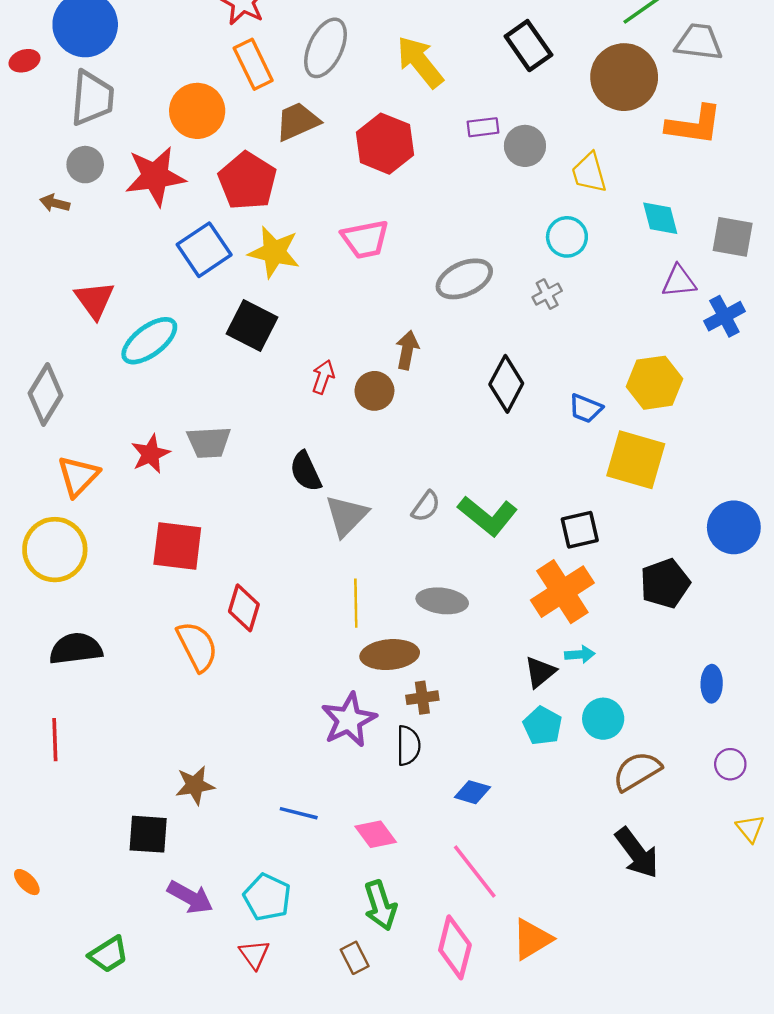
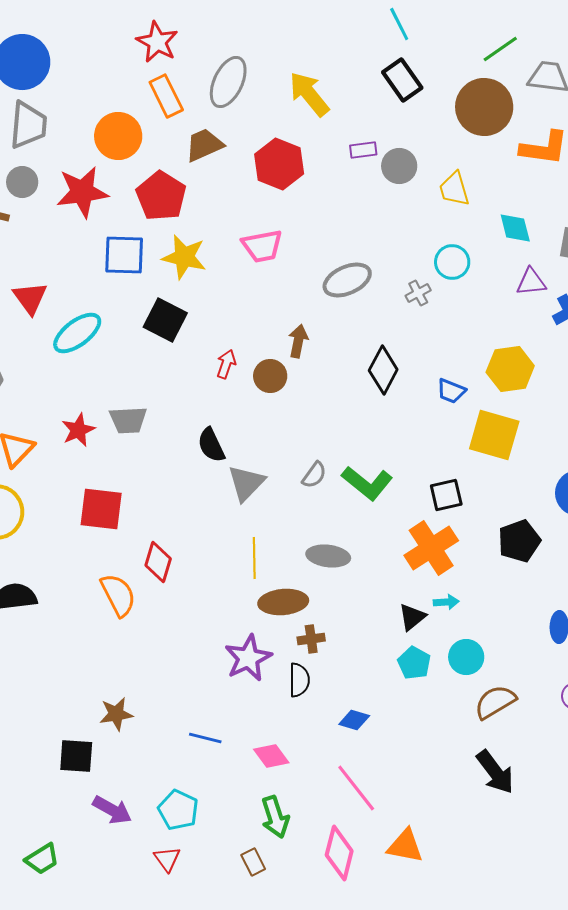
cyan circle: (567, 237) -> (452, 262), moved
blue square: (204, 250) -> (124, 255), turned 36
orange triangle: (532, 939) -> (405, 846), turned 42

